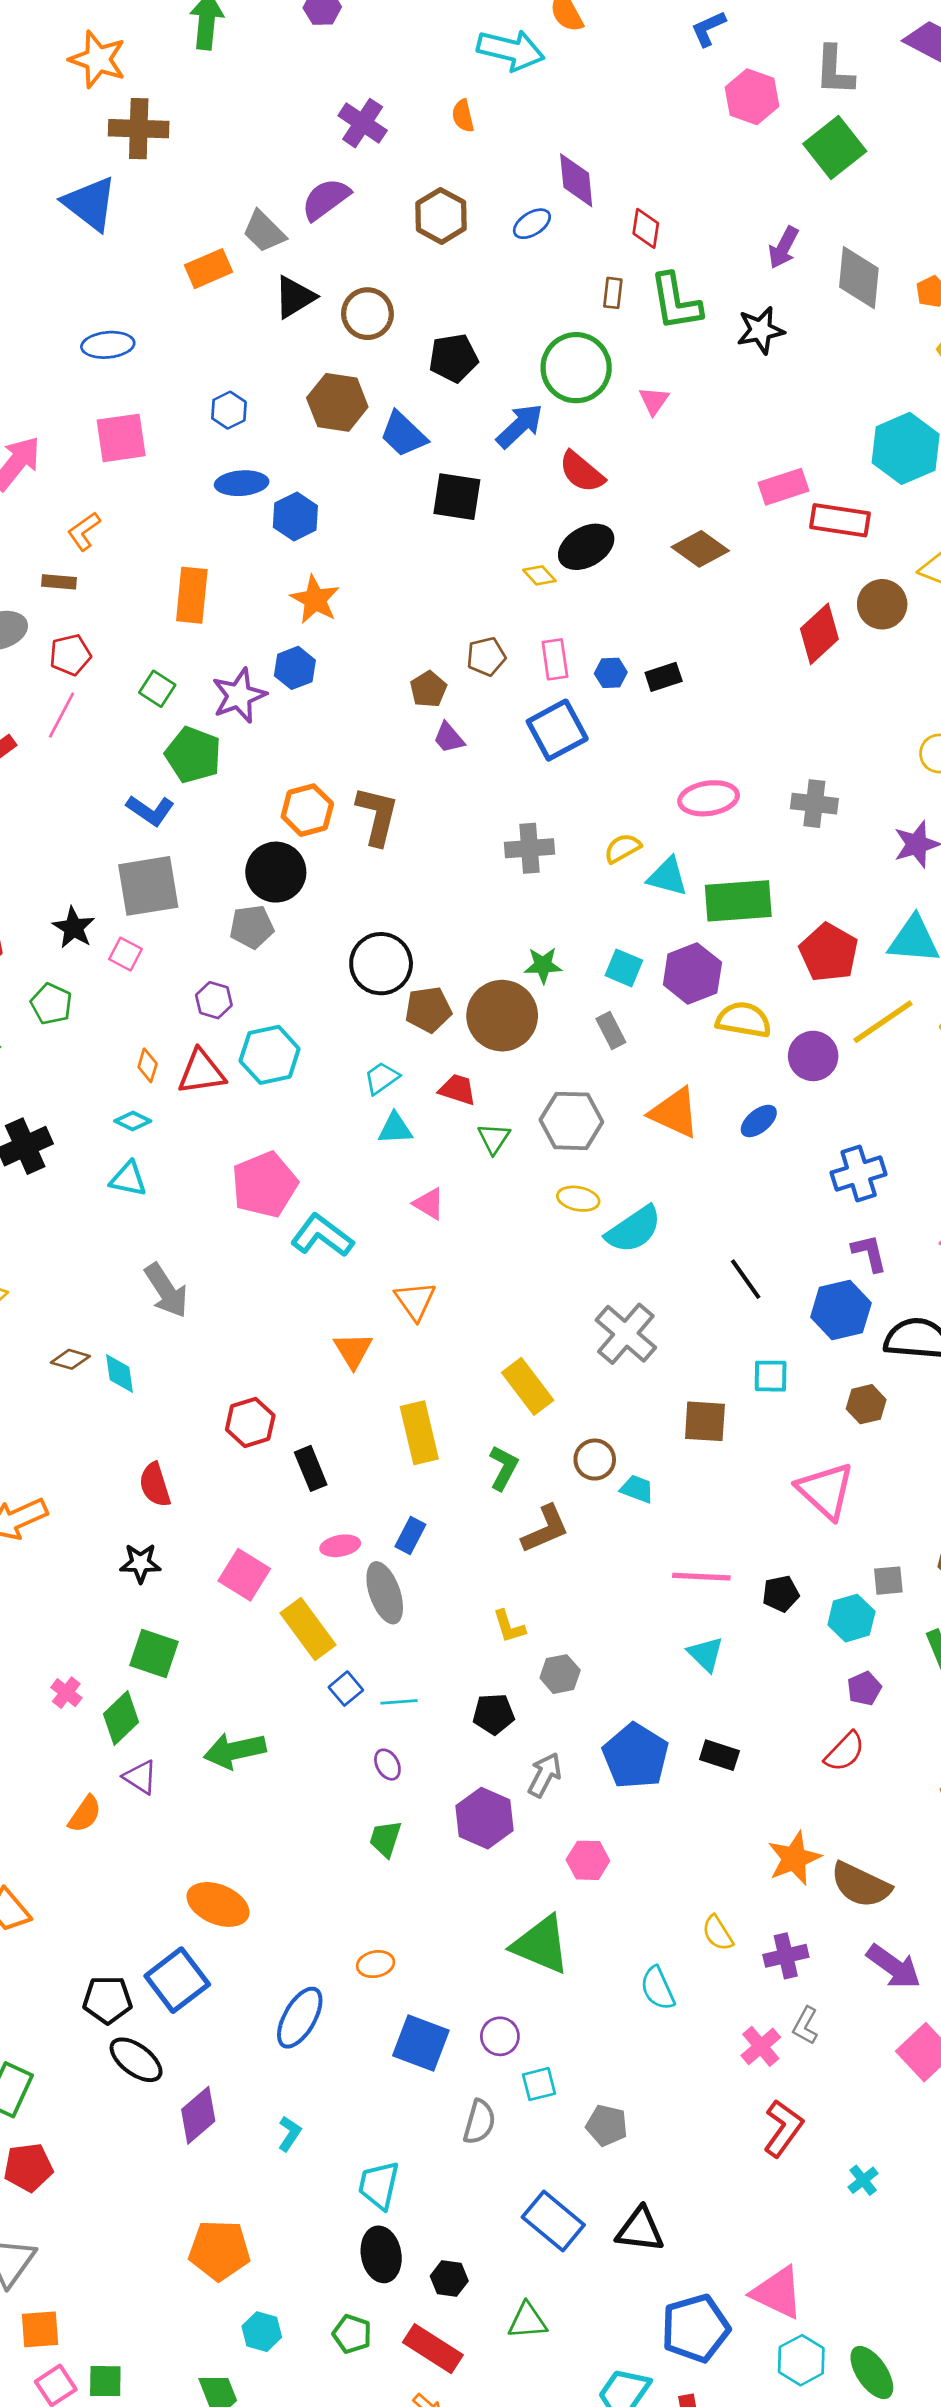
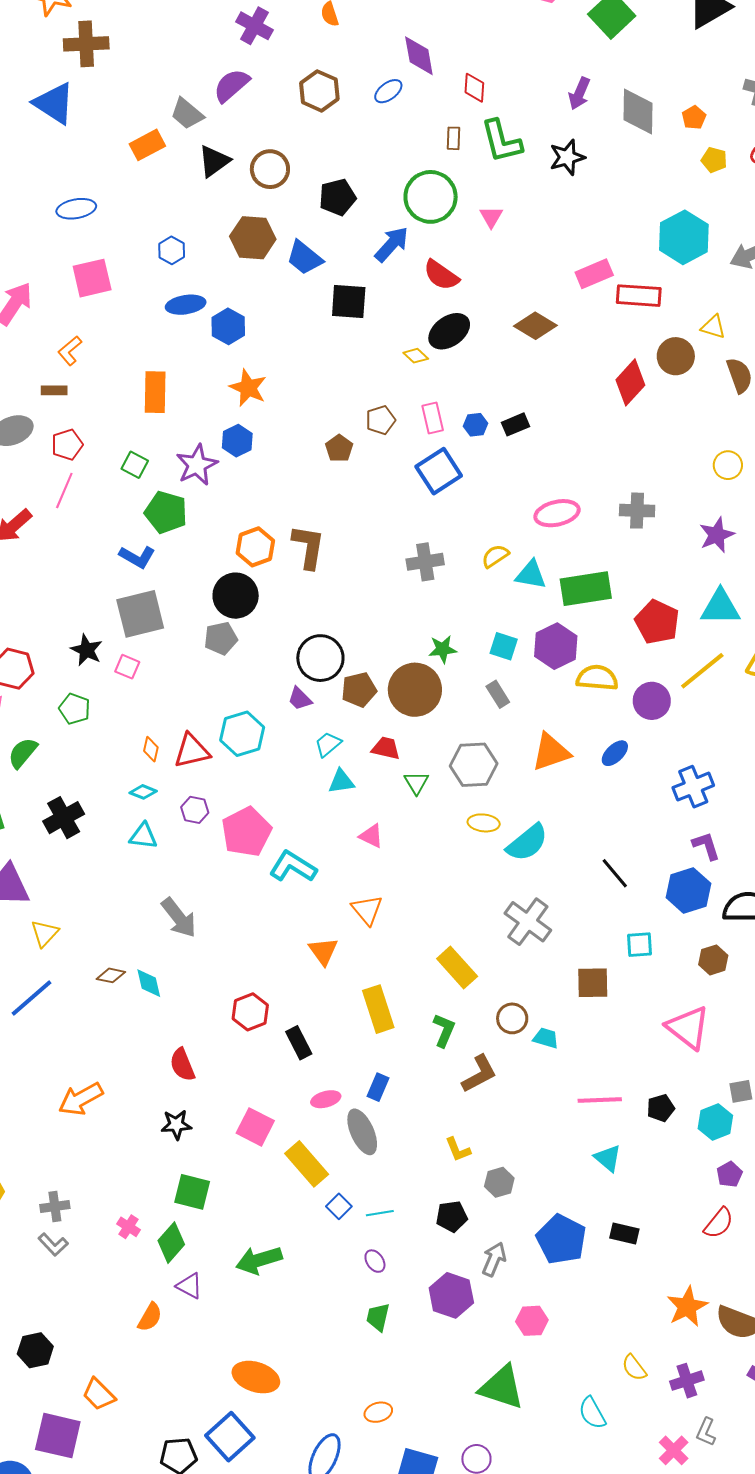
purple trapezoid: (449, 738) -> (300, 699), moved
purple hexagon: (214, 1000) -> (195, 810), moved
orange triangle: (675, 1113) -> (551, 752), turned -39

